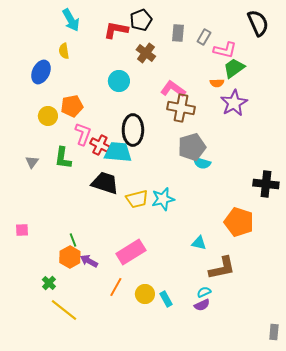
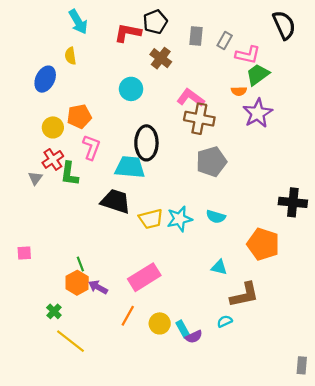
red cross: (100, 145) -> (53, 159), moved, turned 30
cyan semicircle: (202, 163) -> (216, 217), moved
purple semicircle: (202, 305) -> (194, 337), moved

